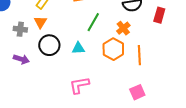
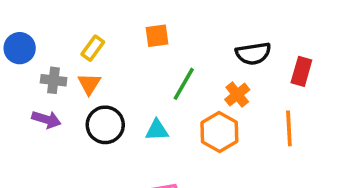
gray cross: (20, 29) -> (54, 80), moved
orange line: (139, 55) -> (289, 128), moved
purple arrow: (21, 59) -> (46, 120), moved

